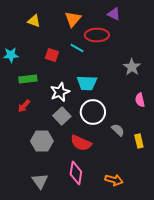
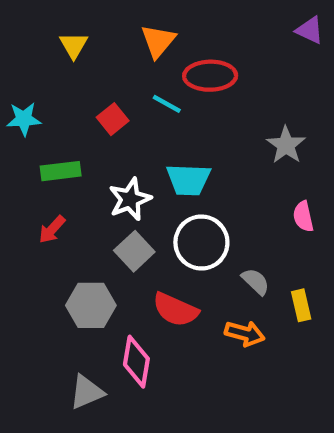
purple triangle: (114, 14) -> (310, 30), moved
yellow triangle: (34, 21) -> (74, 45), turned 40
red square: (52, 55) -> (113, 119), turned 32
pink diamond: (76, 173) -> (136, 362), moved
orange arrow: (114, 180) -> (245, 333), moved
gray triangle: (40, 181) -> (87, 392), turned 42

